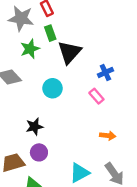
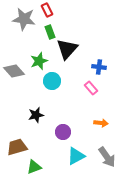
green star: (30, 49) -> (39, 61), moved
blue cross: (105, 72) -> (99, 67), turned 32
purple circle: (39, 152) -> (63, 132), moved

